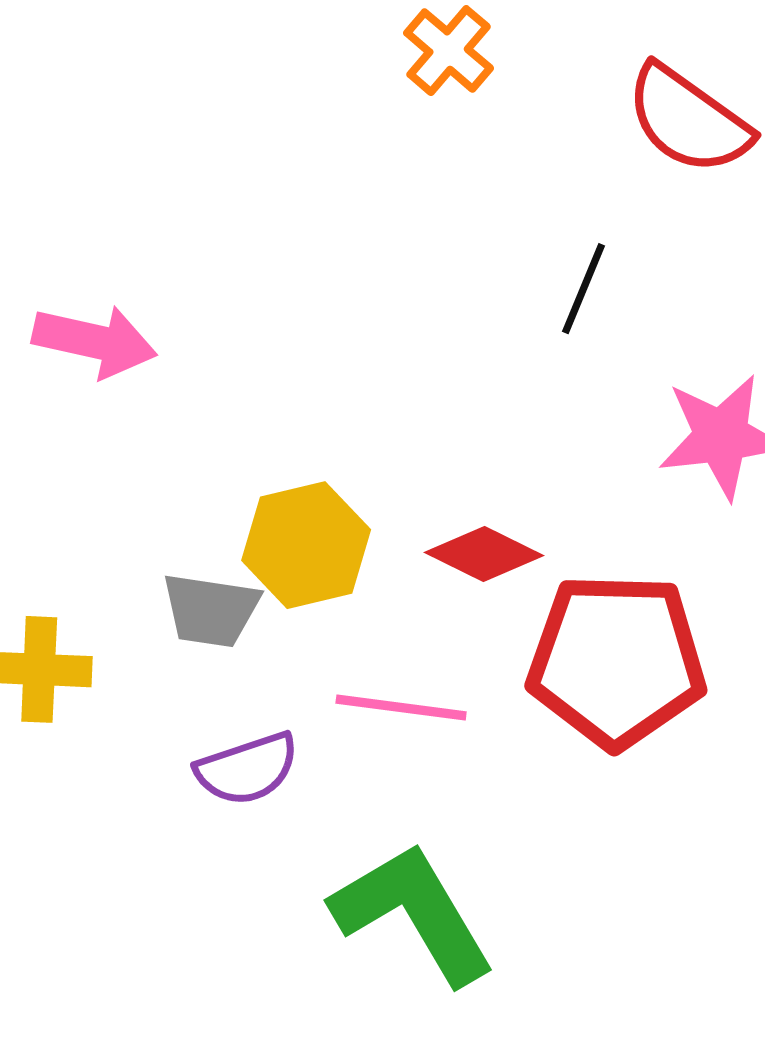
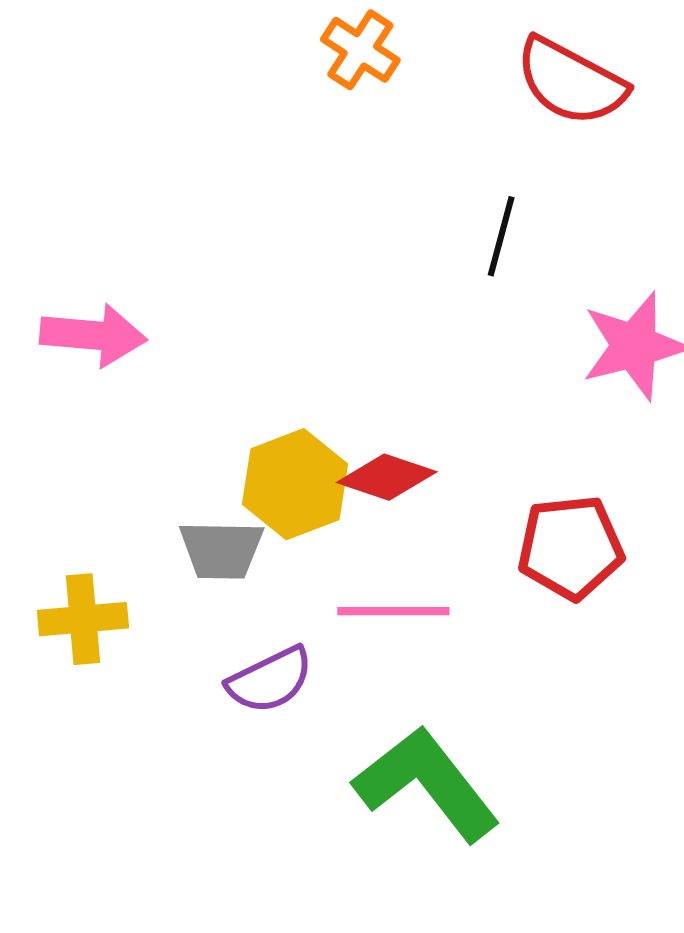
red diamond: (484, 554) -> (387, 477), moved
red pentagon: (617, 661) -> (571, 547), size x0.7

